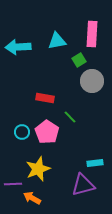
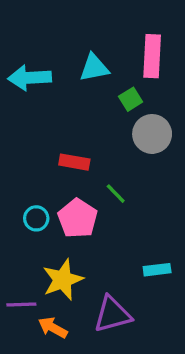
purple triangle: (83, 185) -> (112, 314), moved

